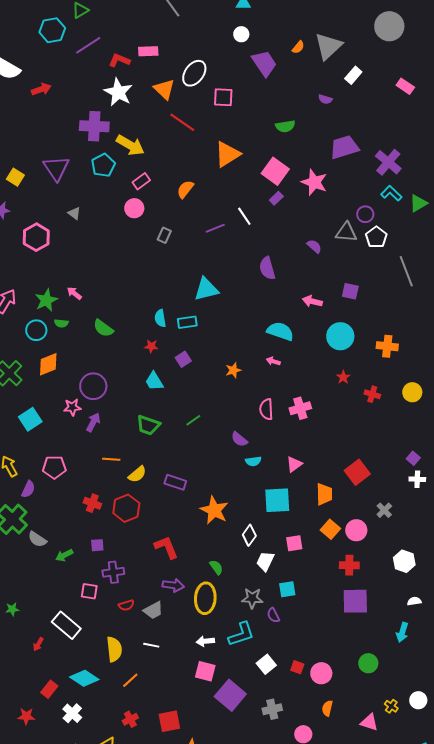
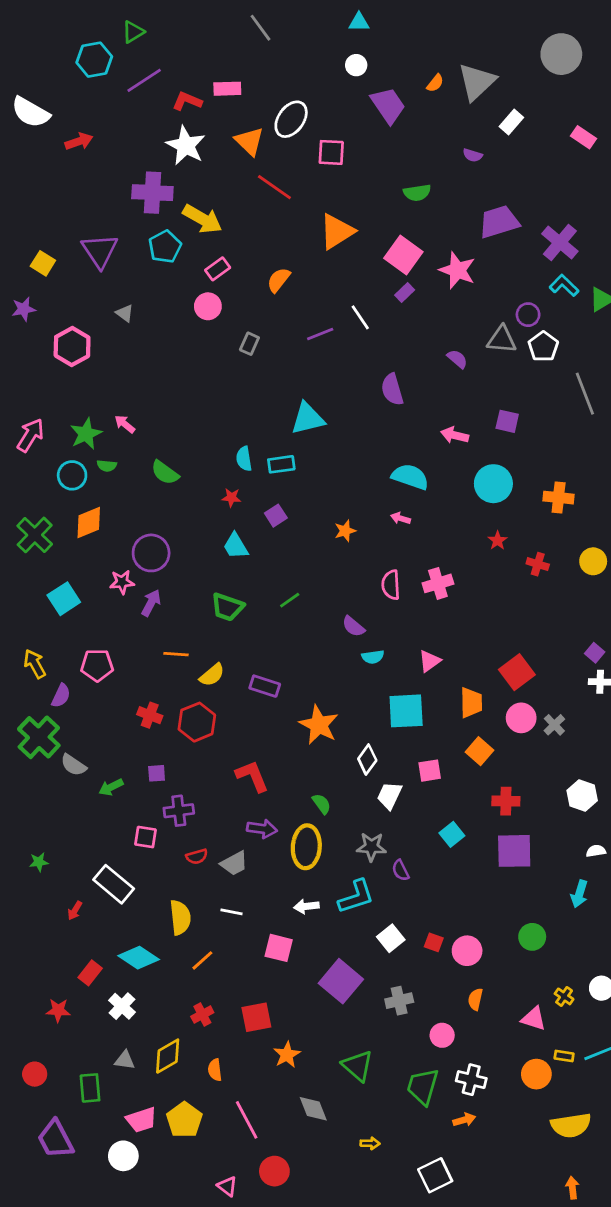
pink circle: (356, 530) -> (521, 718), moved
cyan square: (287, 589) -> (452, 834), moved, turned -30
pink square: (205, 671) -> (279, 948), moved

